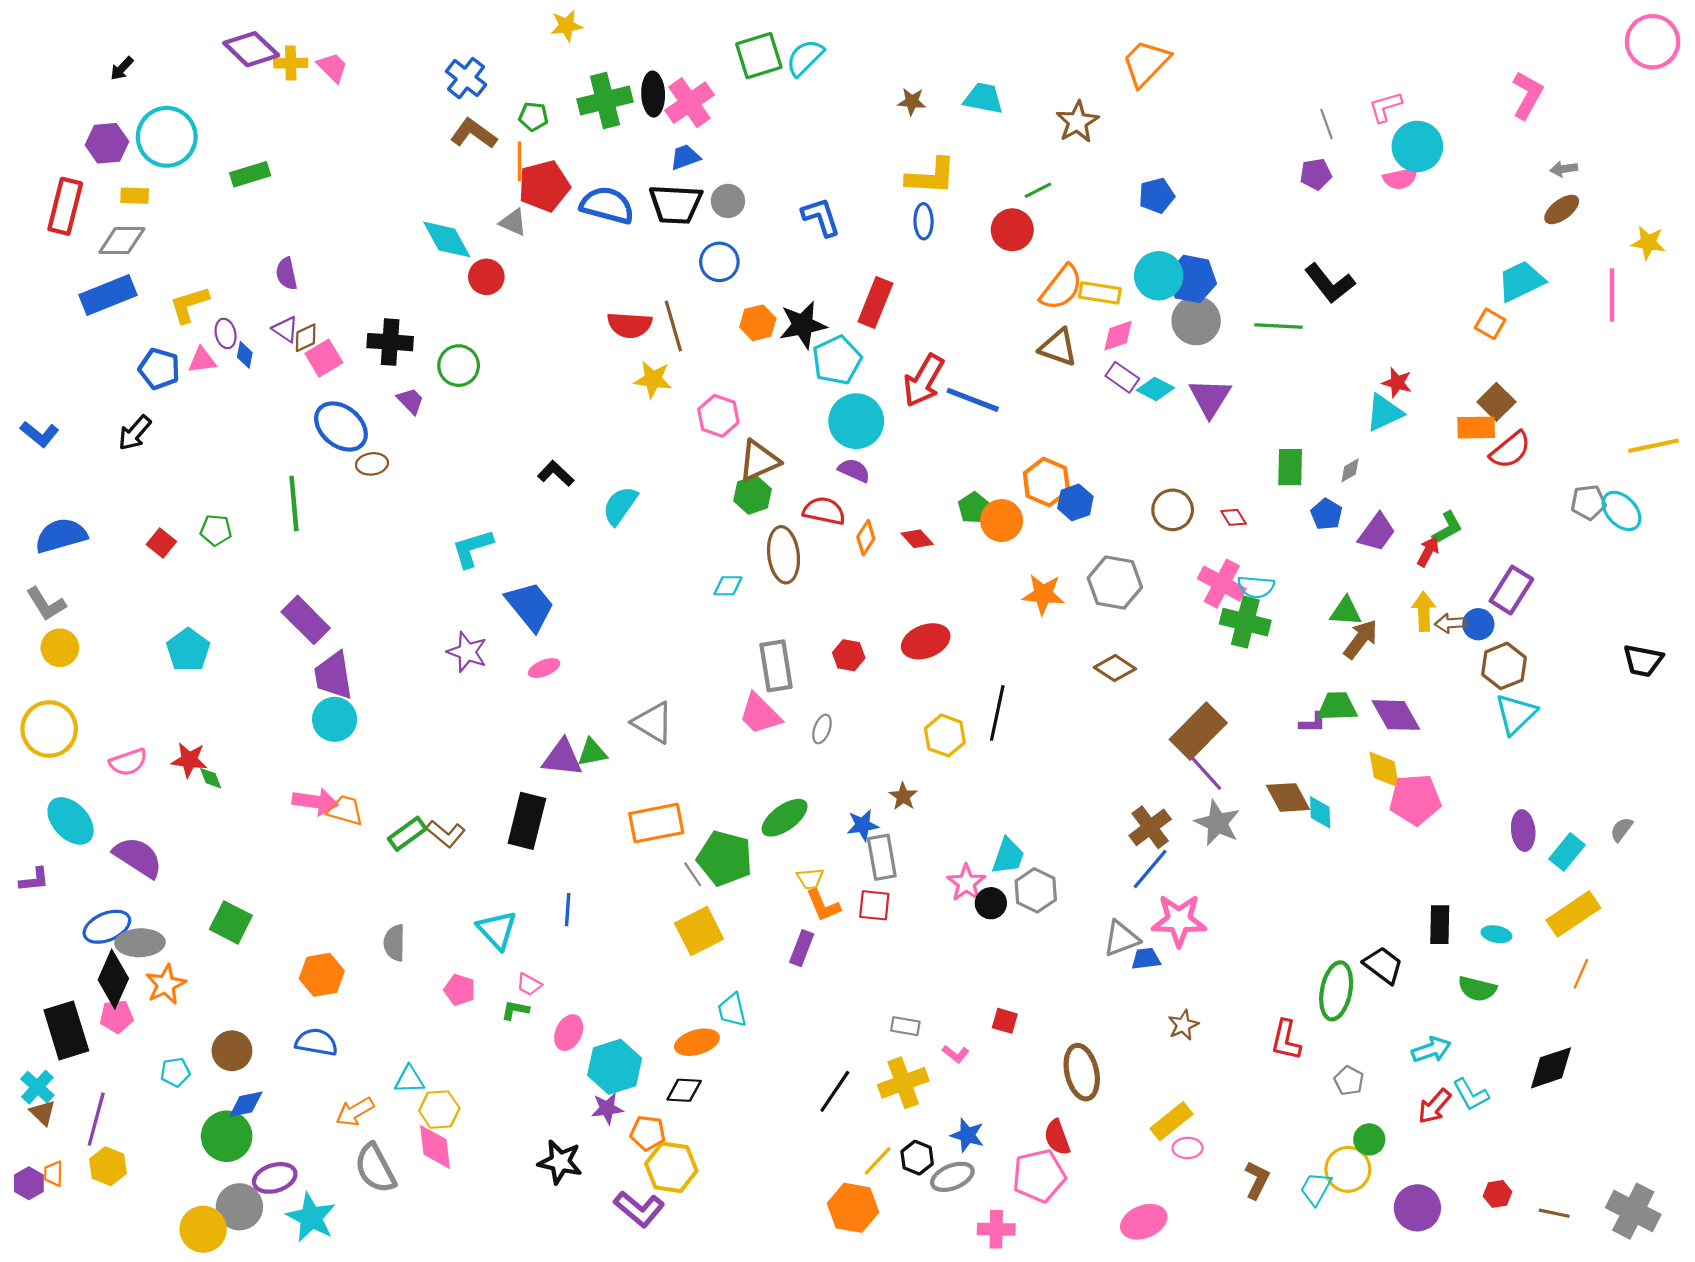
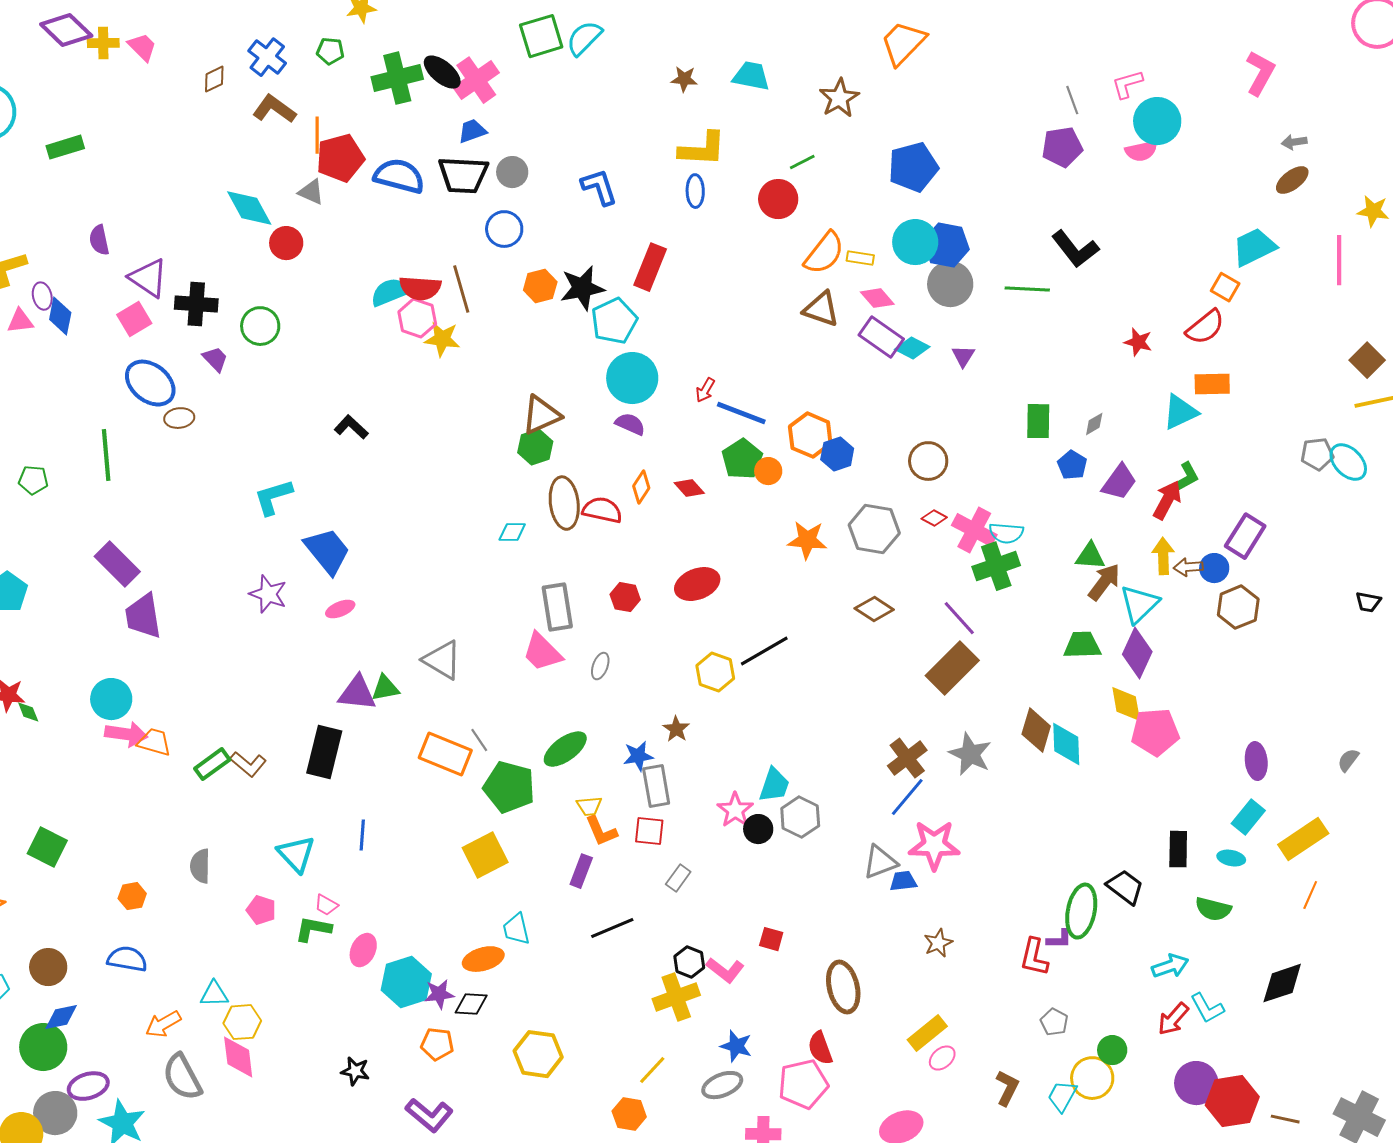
black ellipse: (653, 94) -> (442, 72), turned -48
green pentagon: (533, 117) -> (330, 51), moved
purple pentagon: (1316, 174) -> (1062, 147), size x1.4
blue pentagon: (1157, 196) -> (913, 167), size x1.5
yellow rectangle: (1100, 293) -> (860, 258), size x0.7
purple triangle: (285, 329) -> (148, 278), moved, size x1.6
pink diamond: (1118, 336) -> (877, 298), turned 68
brown diamond: (306, 338) -> (214, 79), moved
blue diamond: (245, 355) -> (60, 316), size x1.5
purple rectangle: (1122, 377) -> (881, 337), size x1.4
red arrow: (924, 381) -> (705, 390), moved, size x0.5
purple triangle: (1210, 398) -> (963, 356), size x0.6
blue line: (973, 400) -> (741, 413), moved
brown square: (1496, 402) -> (1367, 360), moved
cyan triangle: (1384, 413) -> (1180, 412), moved
pink hexagon: (718, 416) -> (417, 318), moved
red semicircle: (1510, 450) -> (1205, 327), moved
cyan semicircle: (620, 506) -> (390, 292), moved, turned 33
green pentagon: (974, 508) -> (742, 459), size x1.4
red semicircle: (824, 511) -> (602, 510), moved
red diamond: (1234, 517) -> (934, 518), moved, turned -30
orange circle: (1002, 521) -> (768, 471), size x0.7
red arrow: (1428, 552) -> (1167, 500), size x1.4
green cross: (1245, 622) -> (996, 566), turned -33
black trapezoid: (1643, 661) -> (1368, 602), size x0.7
black line: (997, 713) -> (764, 651), turned 48
cyan triangle: (1516, 714) -> (1139, 604), moved
purple diamond: (1396, 715) -> (1137, 653), turned 54
cyan circle: (335, 719) -> (111, 699), moved
purple L-shape: (1313, 723) -> (1059, 939), moved
purple line: (1206, 773) -> (959, 618), moved
brown diamond: (1288, 797) -> (1036, 730), turned 45
cyan diamond: (1320, 812) -> (1066, 744), size x1.4
orange rectangle: (656, 823) -> (445, 754), turned 33
cyan rectangle: (1567, 852) -> (1248, 817), moved
gray line: (693, 874) -> (479, 740), moved
orange hexagon: (322, 975) -> (132, 896), size x0.7
green L-shape: (515, 1010) -> (313, 929), size x1.4
gray rectangle: (905, 1026) -> (678, 878), moved, turned -64
pink L-shape: (956, 1054) -> (725, 970), size x1.5
gray pentagon: (1349, 1081) -> (1054, 1022), moved
black line: (835, 1091) -> (612, 928), moved, turned 33
purple star: (607, 1108) -> (439, 994), moved
pink ellipse: (1188, 1148) -> (942, 1058), turned -40
black hexagon: (917, 1158) -> (689, 962), moved
black star: (560, 1162) -> (355, 1071), size x0.7
yellow hexagon: (671, 1167) -> (538, 1054), moved
red hexagon: (1498, 1194) -> (1232, 1101), size x2.0
orange hexagon: (853, 1208) -> (629, 1114), size x0.7
purple circle: (1417, 1208) -> (1196, 1083), moved

